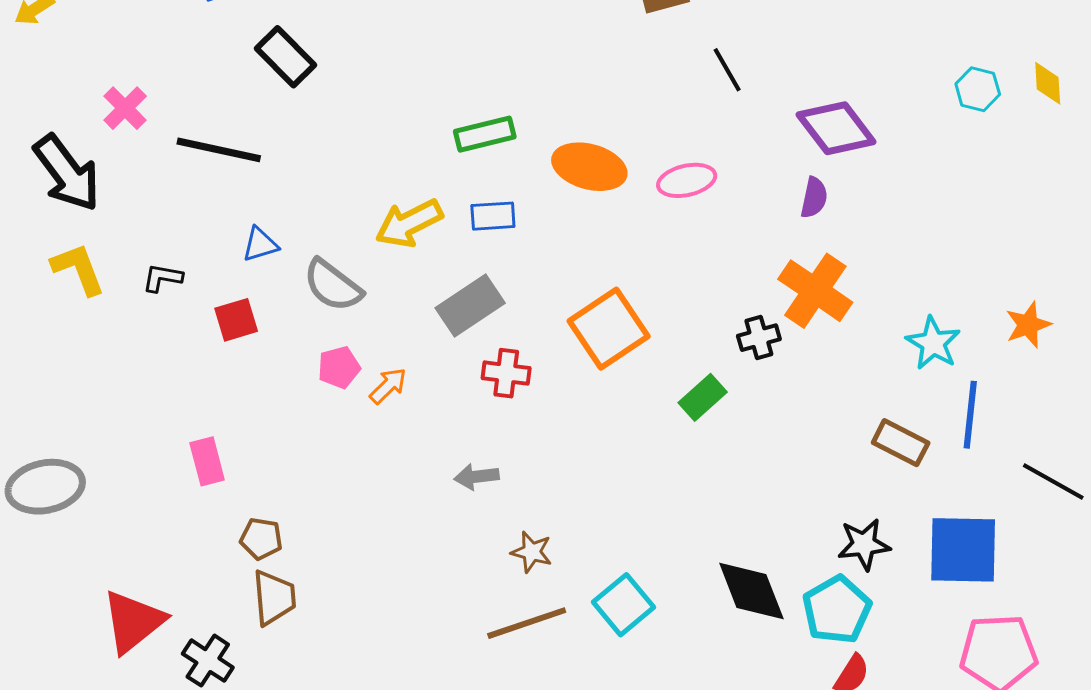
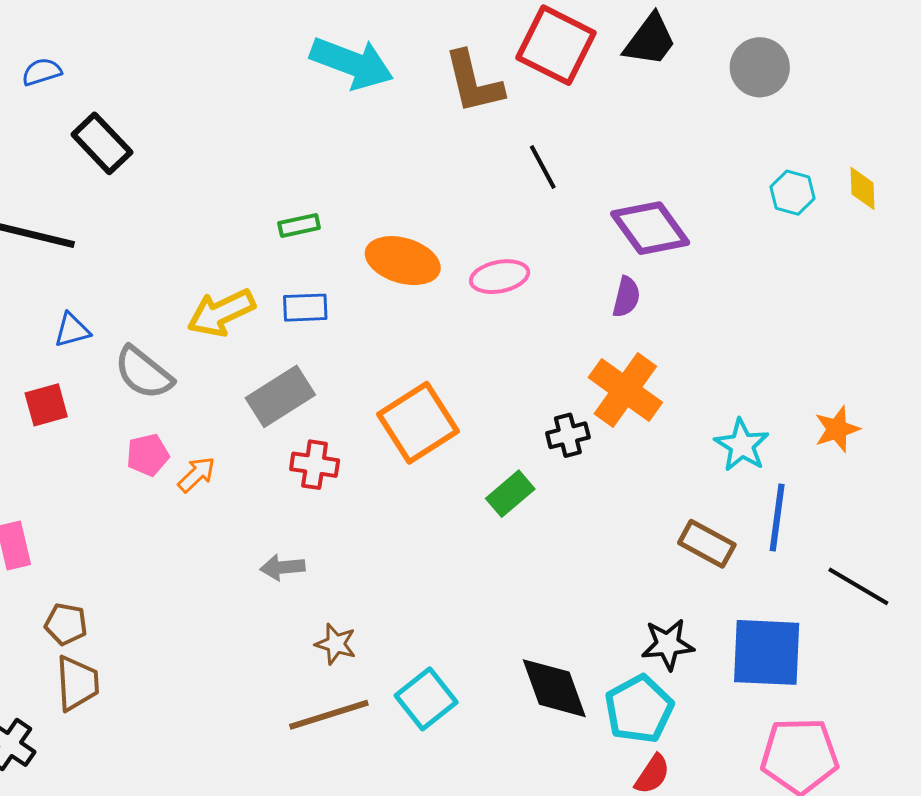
green rectangle: (485, 134) -> (299, 226), size x0.7

